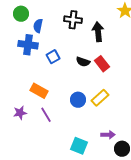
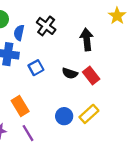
black cross: (73, 20) -> (46, 26), moved, turned 30
orange rectangle: (39, 91) -> (20, 106), turned 30

